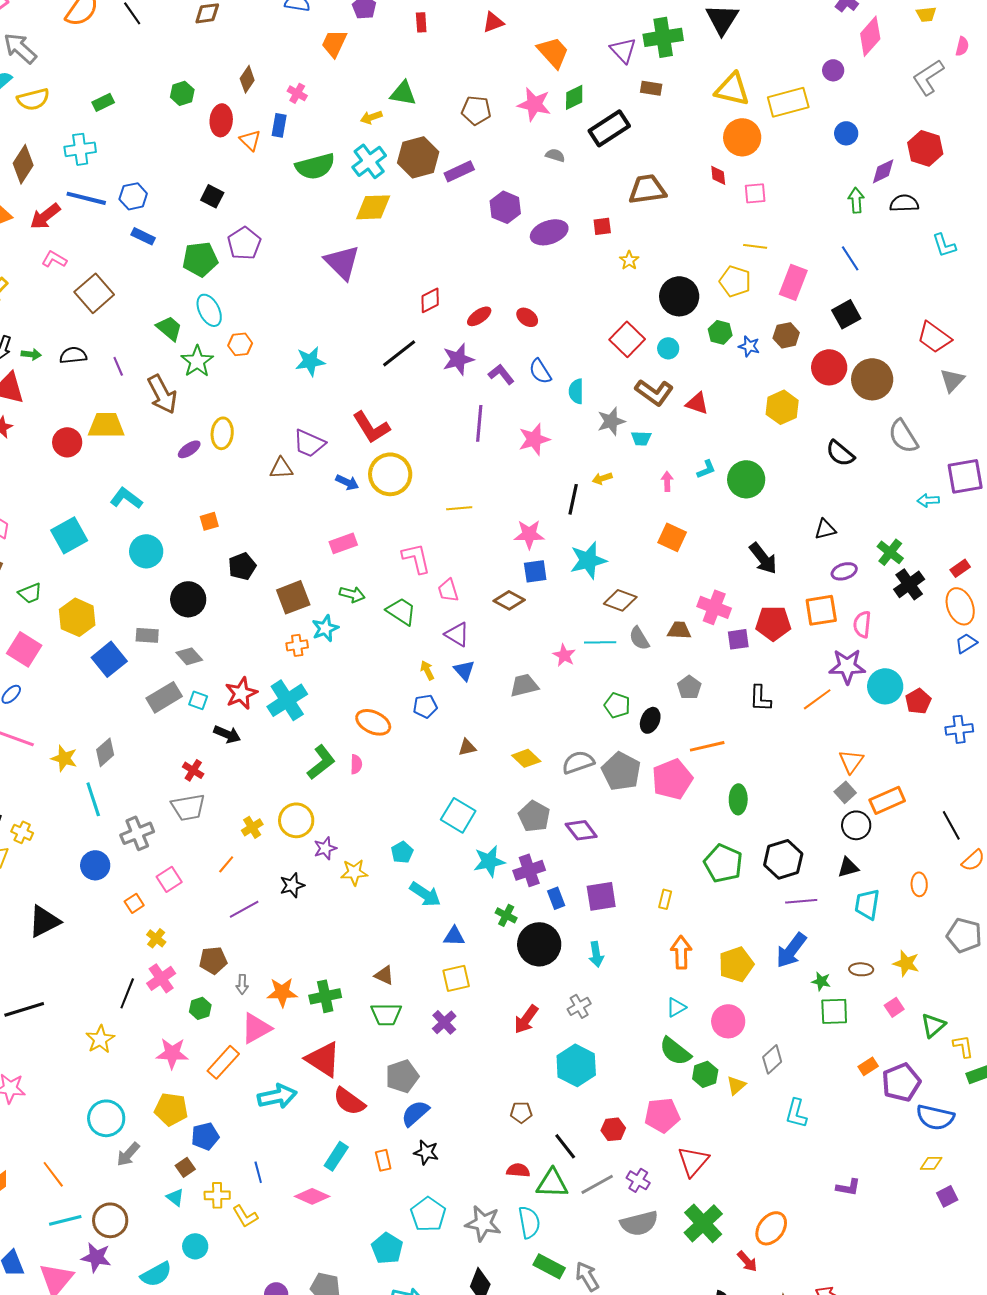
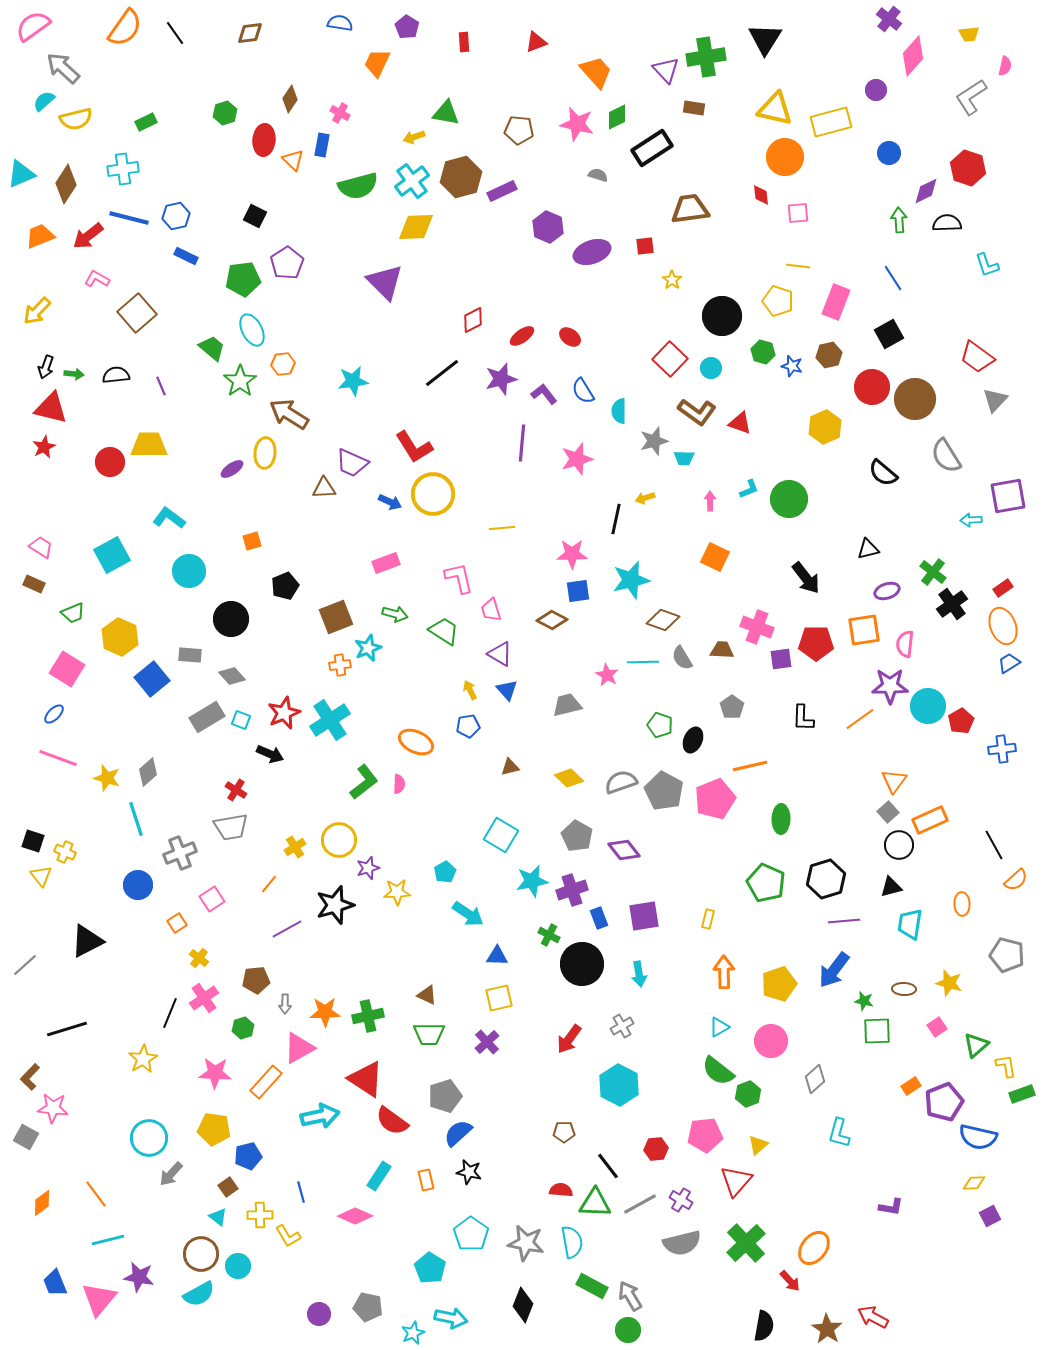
brown arrow: (162, 394) -> (289, 414), moved, turned 150
black star: (292, 885) -> (335, 905), size x1.5
yellow triangle: (736, 1085) -> (758, 1145), moved
brown circle: (110, 1220) -> (201, 1254), moved

